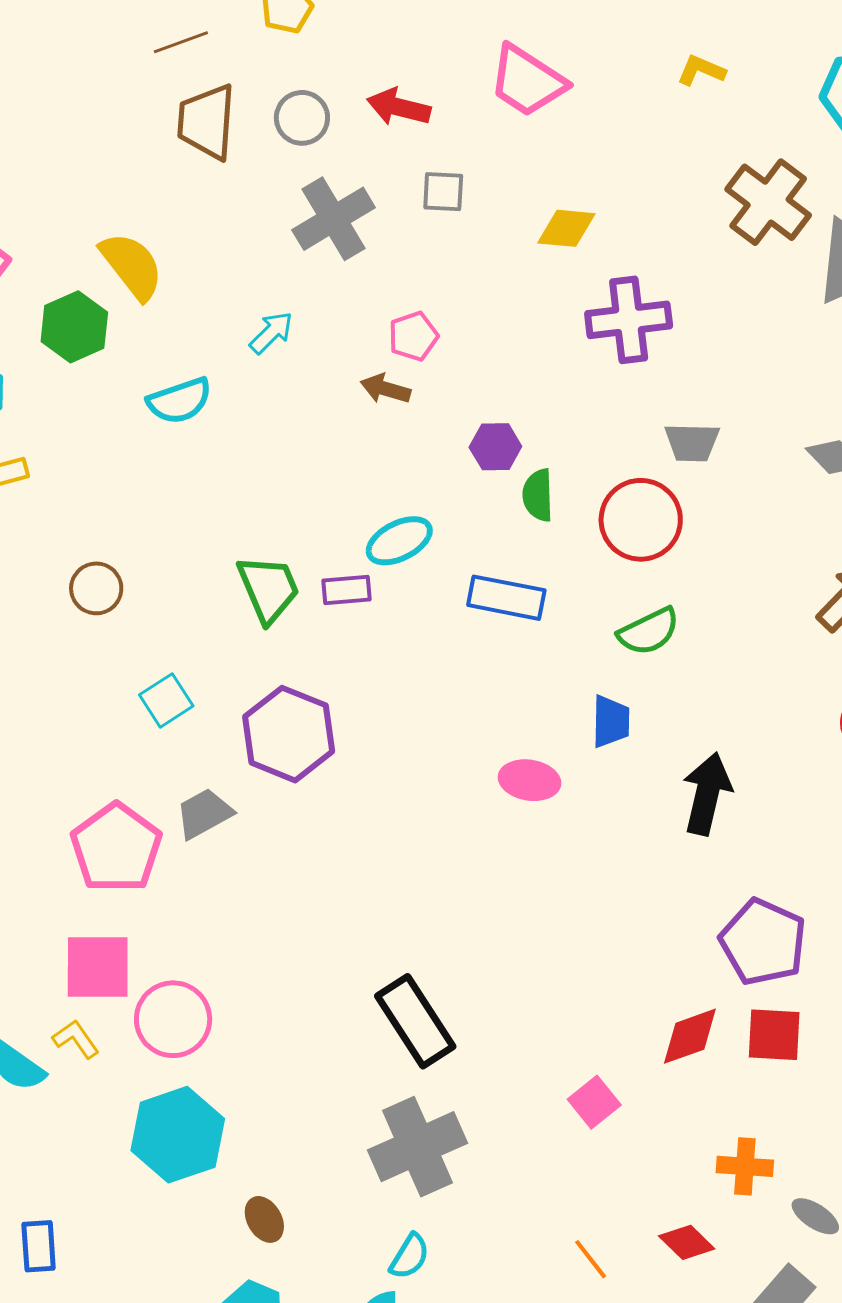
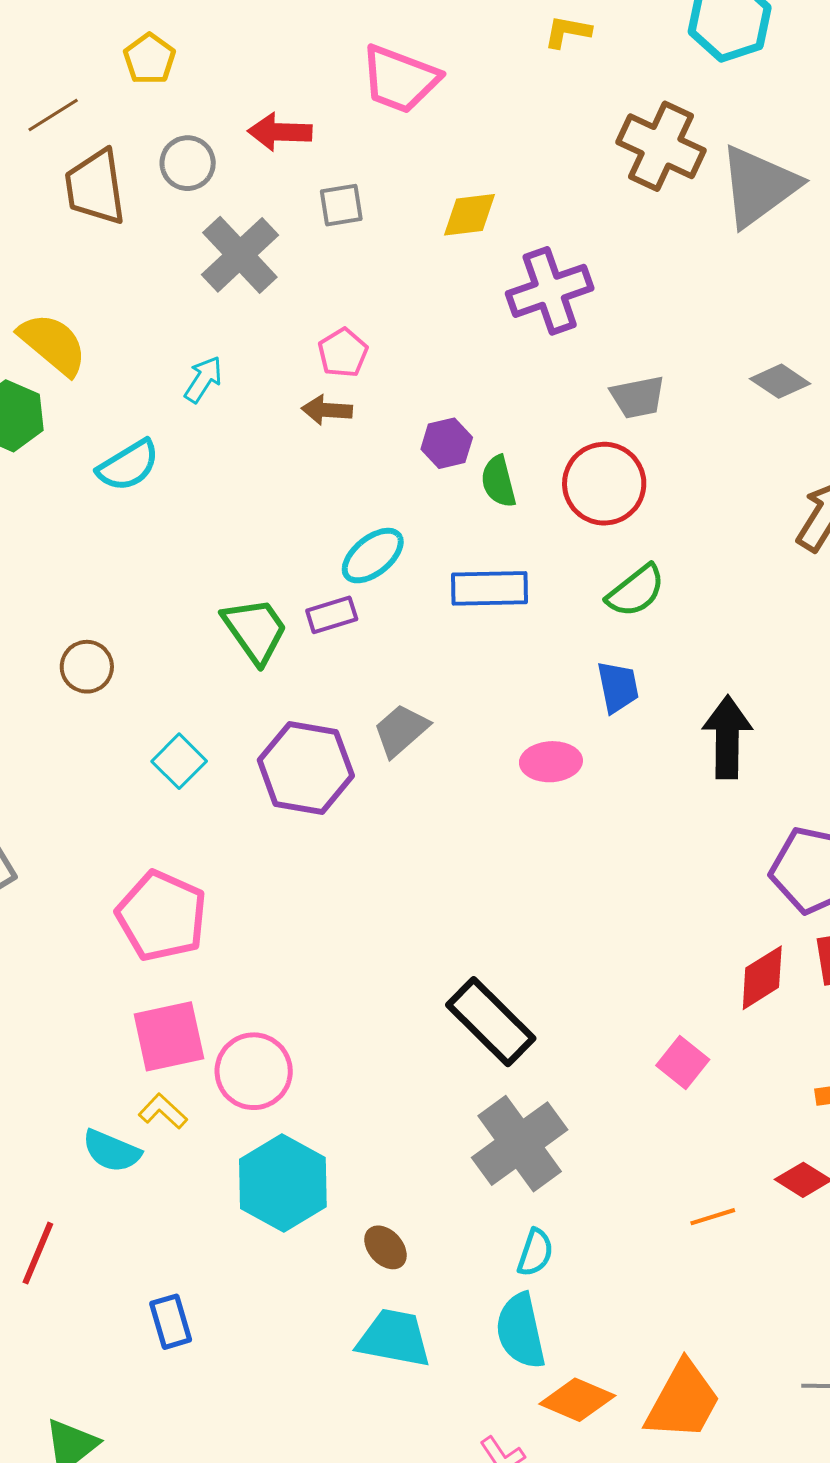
gray trapezoid: (204, 814) -> (401, 730), moved
orange line: (591, 1259) -> (713, 1217), turned -57

